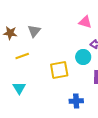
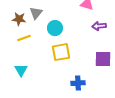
brown star: (10, 33) -> (19, 19), moved
cyan circle: (83, 57) -> (55, 28), moved

